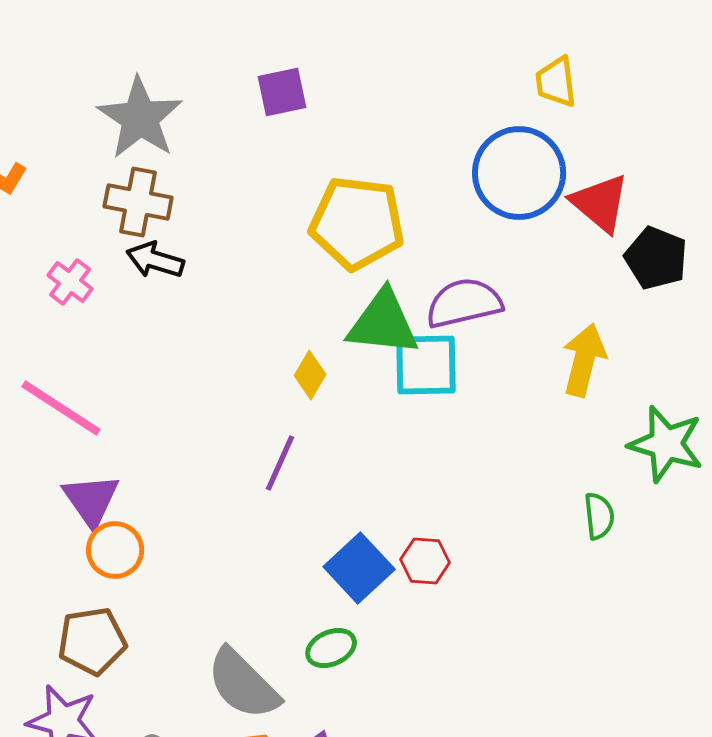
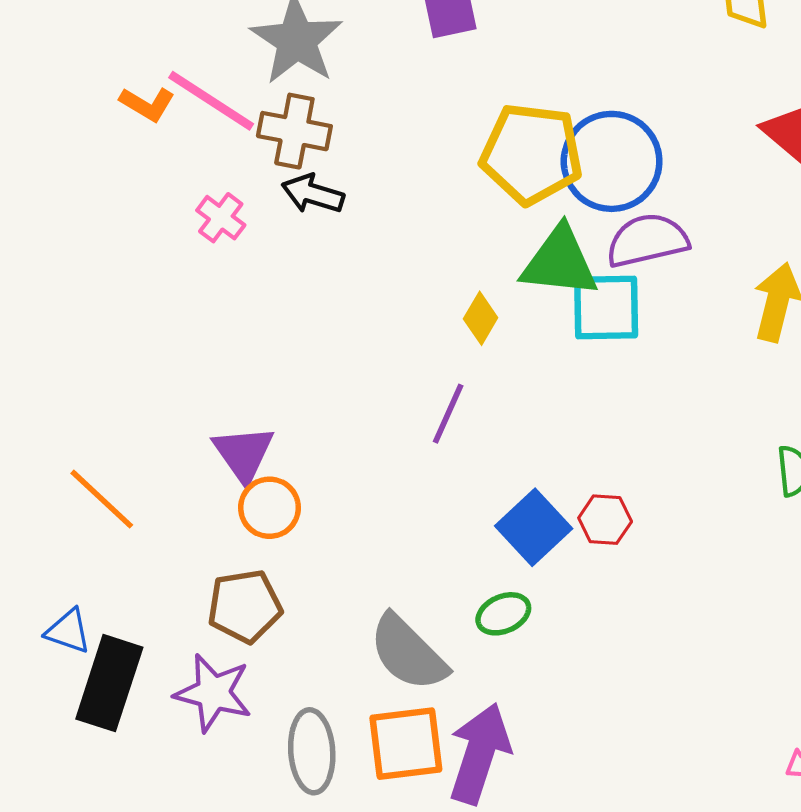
blue circle: (519, 173) -> (612, 161), moved
pink line: (61, 408) -> (211, 101), moved

